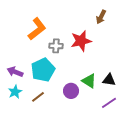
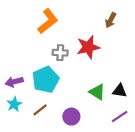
orange L-shape: (37, 29) -> (48, 21), moved
purple arrow: (15, 72) -> (14, 82), turned -35
purple circle: (71, 91) -> (71, 117), moved

